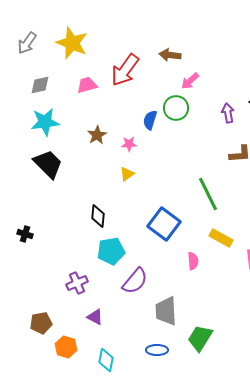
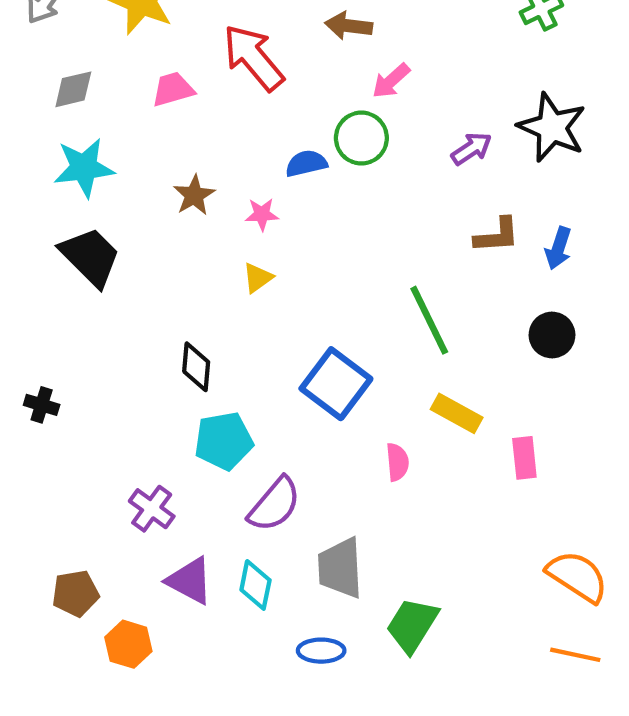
red arrow: (125, 70) -> (253, 58), turned 104
purple arrow: (228, 113) -> (472, 149), turned 66
blue semicircle: (150, 120) -> (306, 163), turned 60
purple cross: (77, 283) -> (152, 509), turned -30
purple triangle: (95, 317) -> (190, 581), size x1.4
cyan diamond: (106, 360) -> (255, 585), moved

